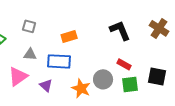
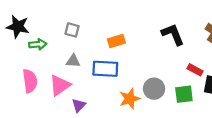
red rectangle: (124, 64) -> (195, 70), moved
purple triangle: (46, 85) -> (79, 105), moved, turned 32
orange star: (81, 88) -> (130, 99), turned 30

